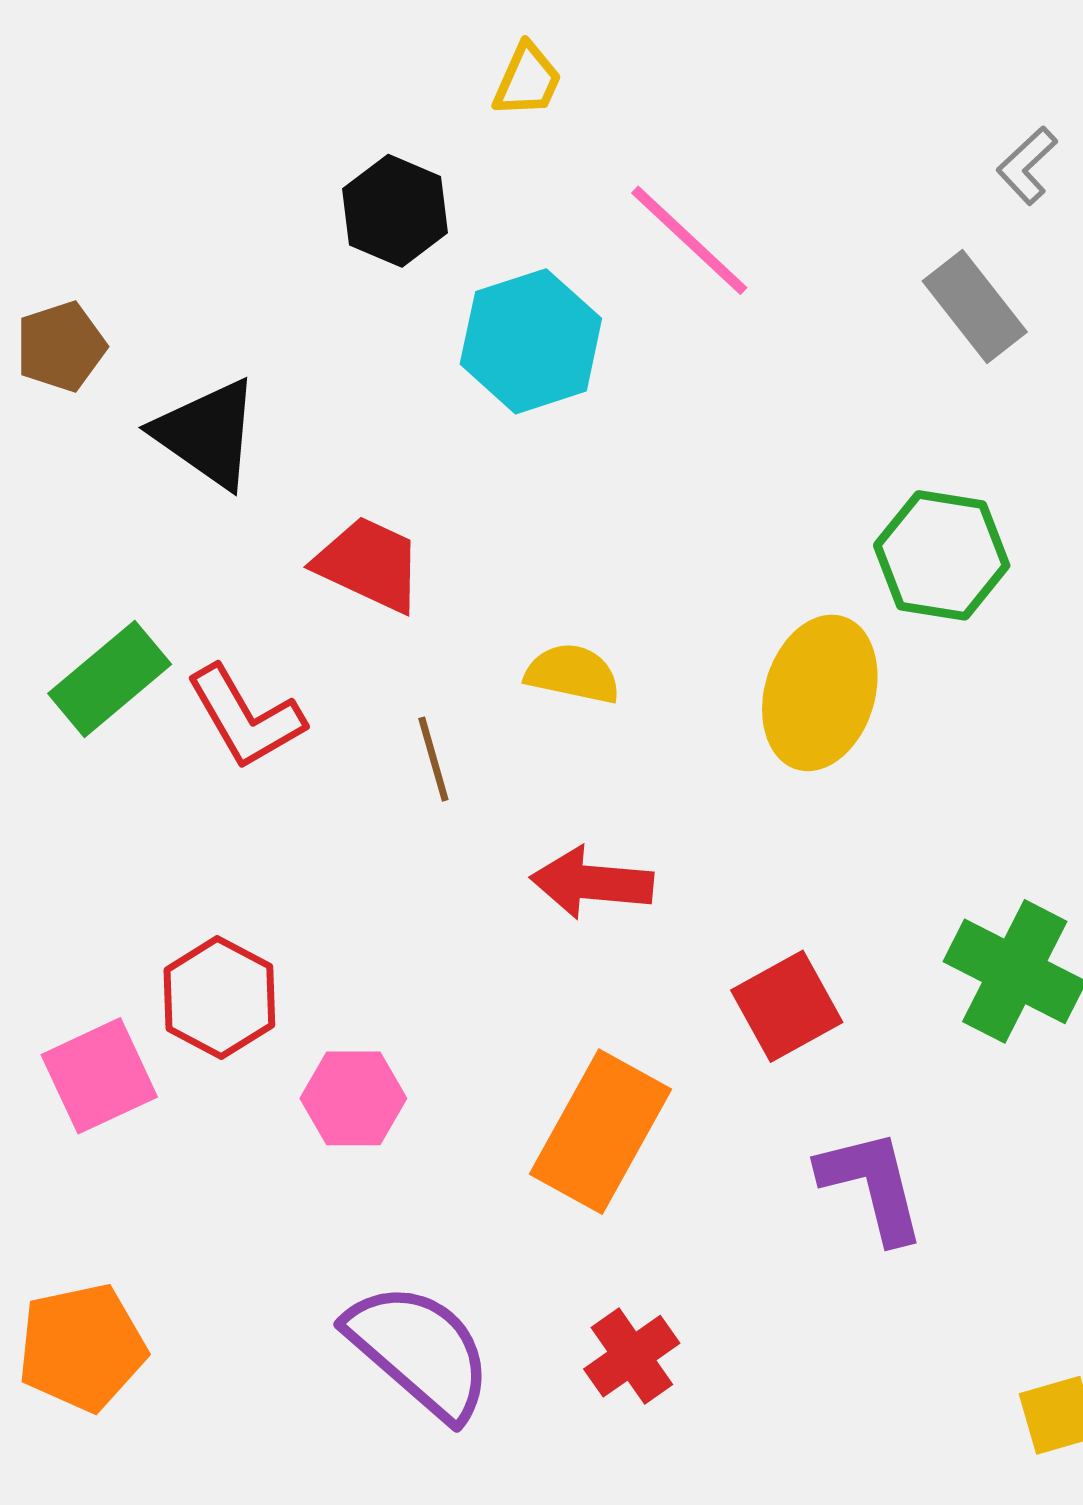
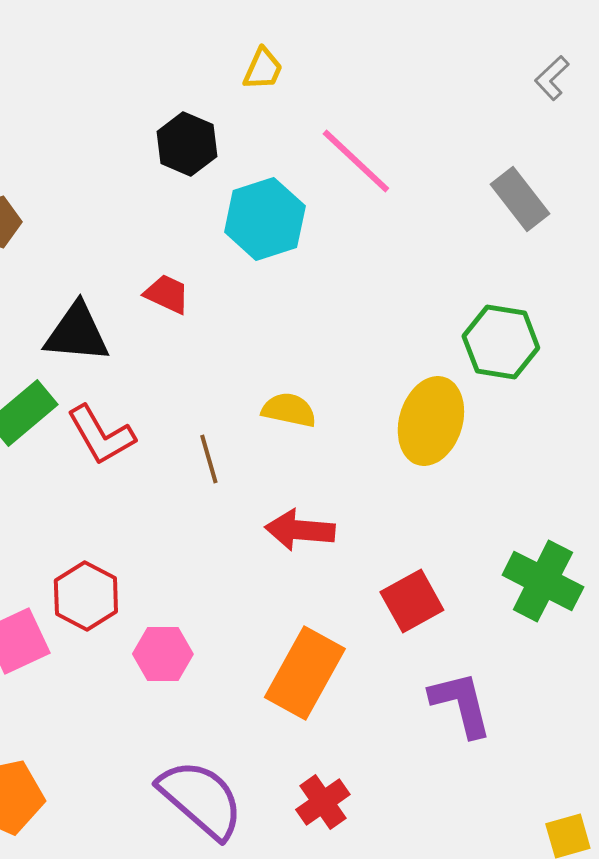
gray L-shape: (1027, 166) -> (552, 78), moved
black triangle: (207, 434) -> (77, 333), moved, turned -30
red trapezoid: (369, 564) -> (167, 294), moved, size x0.7

